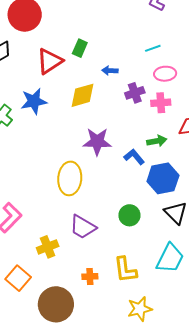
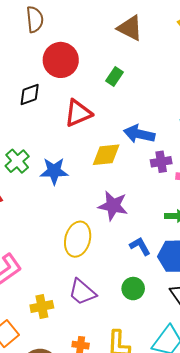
green rectangle: (80, 48) -> (115, 77), moved
blue arrow: (110, 71) -> (139, 134), size x1.8
blue star: (34, 101) -> (54, 171), moved
blue L-shape: (134, 157) -> (140, 246), moved

